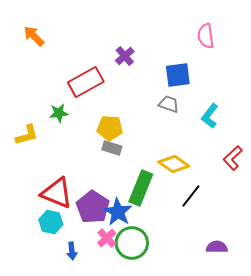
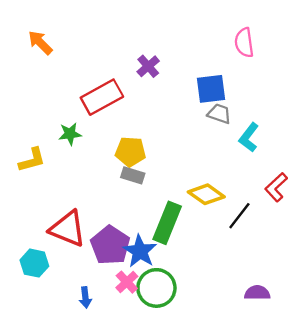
gray trapezoid: (169, 104) -> (219, 114), moved
black line: (191, 196) -> (239, 216), moved
cyan hexagon: (51, 222) -> (34, 263), moved

